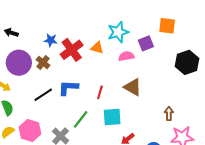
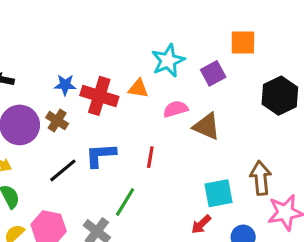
red cross: (72, 50) -> (99, 96), turned -30
pink semicircle: (126, 56) -> (176, 109), moved
brown triangle: (133, 87) -> (207, 126), moved
brown arrow: (169, 114) -> (261, 178), size x1.5
cyan square: (112, 117) -> (219, 193), moved

